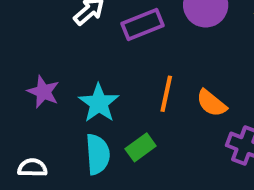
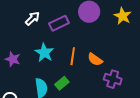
cyan star: (99, 103) -> (44, 53), moved

